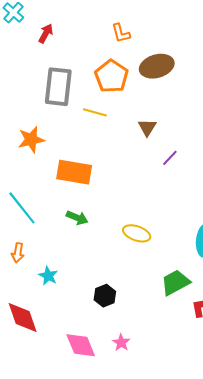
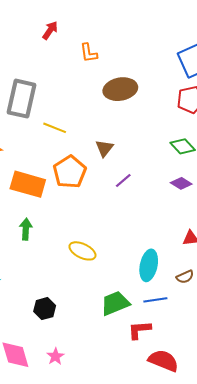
red arrow: (46, 33) -> (50, 30), moved
orange pentagon: (112, 76) -> (70, 172), moved
green arrow: (77, 218) -> (26, 229), turned -115

